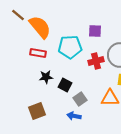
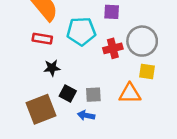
black square: (65, 85) -> (68, 93), moved
gray square: (80, 99) -> (93, 95), turned 32
brown square: (37, 111) -> (41, 109), size x1.4

